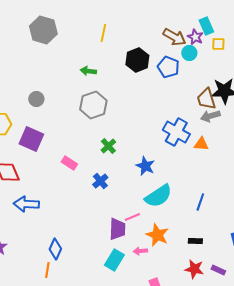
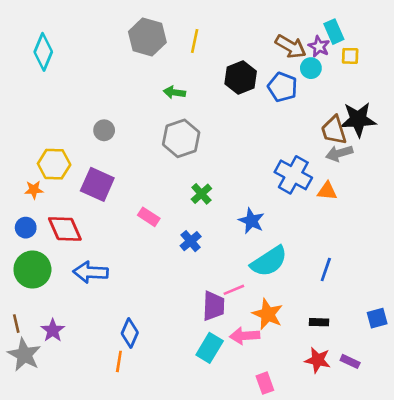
gray hexagon: (43, 30) -> (147, 37), moved
pink arrow: (140, 251) -> (245, 336), size x1.5

